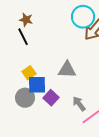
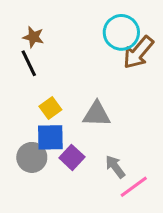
yellow square: (29, 73) -> (50, 108), moved

